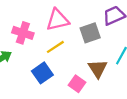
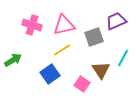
pink cross: (23, 33) -> (32, 25), moved

